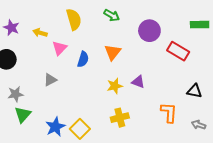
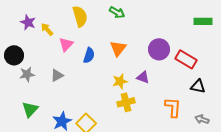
purple star: (11, 28) -> (28, 22), moved
purple circle: (149, 31) -> (159, 49), moved
yellow arrow: (40, 33) -> (47, 29), turned 32
red rectangle: (178, 51) -> (186, 59), moved
gray star: (16, 94) -> (27, 74), moved
yellow cross: (120, 118) -> (126, 102), moved

